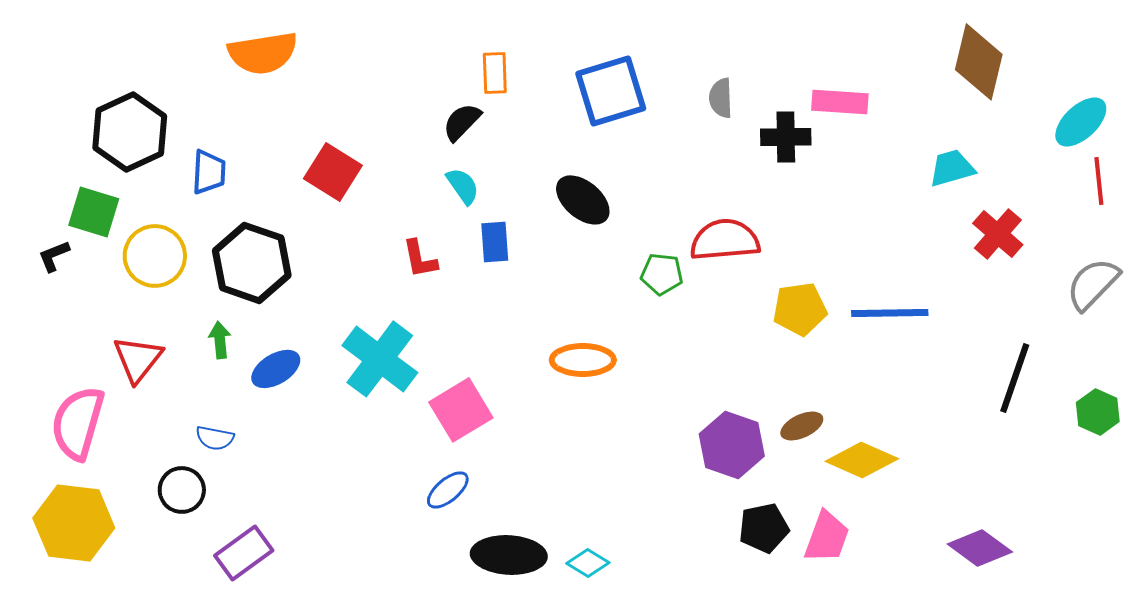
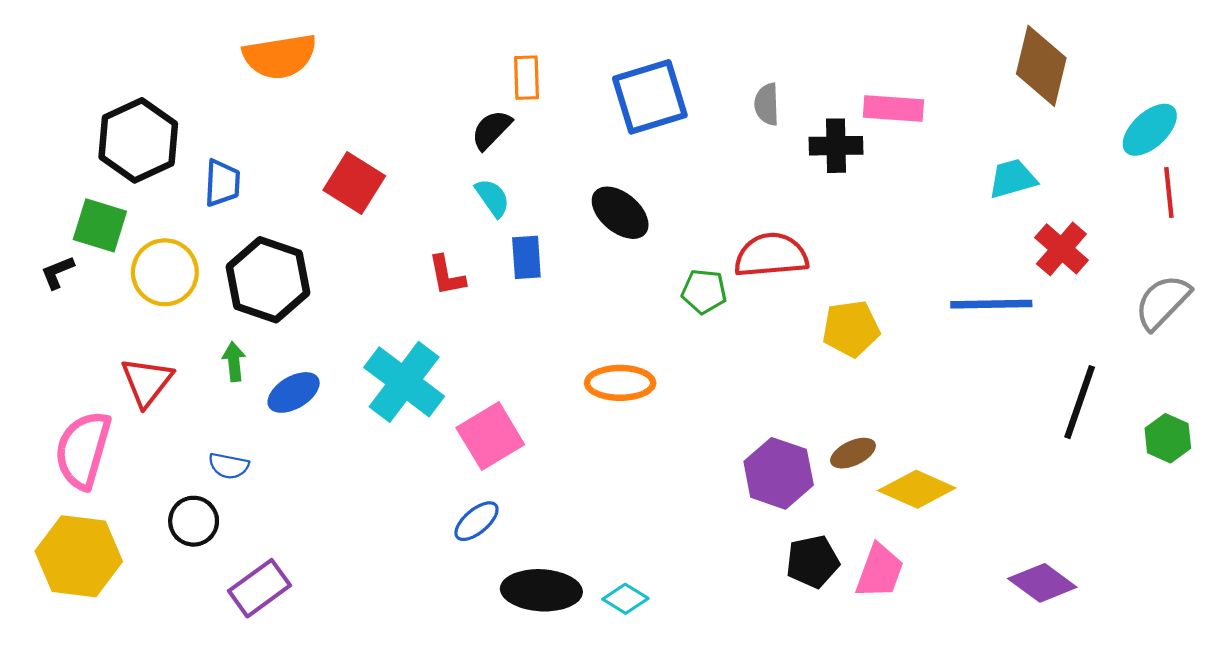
blue line: (890, 313) -> (991, 304), moved

